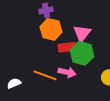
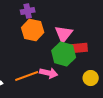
red rectangle: (67, 47) -> (79, 48), moved
orange line: (45, 75) -> (27, 76), turned -40

